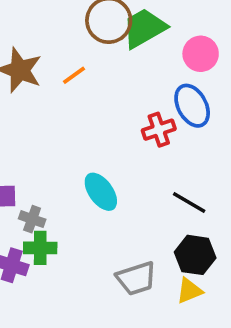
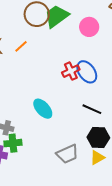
blue ellipse: (192, 106) -> (87, 72), moved

